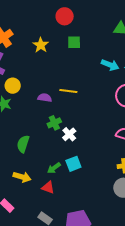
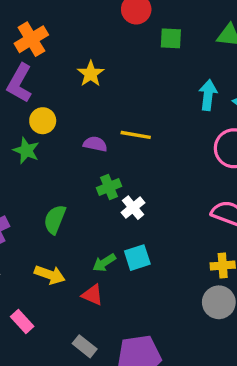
green square: (74, 42) -> (171, 38), moved
yellow star: (41, 45) -> (91, 74), moved
cyan arrow: (110, 65) -> (208, 95), turned -108

